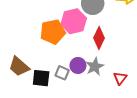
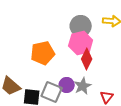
pink hexagon: (74, 21) -> (81, 43), moved
gray square: (62, 73) -> (52, 92), size x1.5

